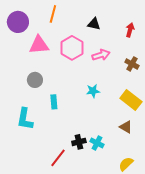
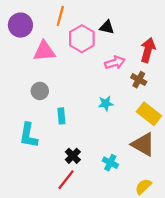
red arrow: (130, 30) -> (148, 50), moved, size x1.5
pink hexagon: (72, 48) -> (82, 39), moved
brown cross: (132, 64) -> (139, 80), moved
brown triangle: (126, 127) -> (143, 144), size x1.6
black cross: (79, 142) -> (73, 156), moved, turned -32

